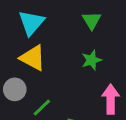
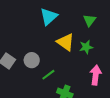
yellow triangle: (33, 58) -> (65, 42), moved

